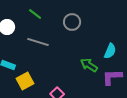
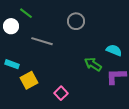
green line: (35, 14) -> (26, 13), moved
cyan semicircle: (110, 51) -> (114, 50), turned -91

